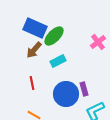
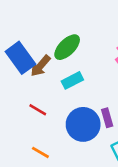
blue rectangle: (35, 28) -> (20, 58), moved, turned 30
red line: (32, 83) -> (38, 110), turned -48

